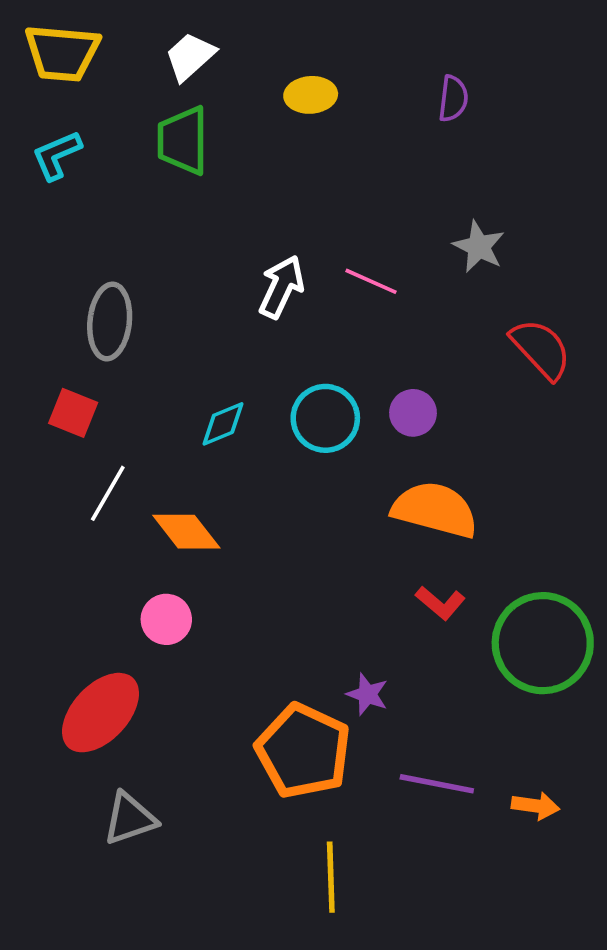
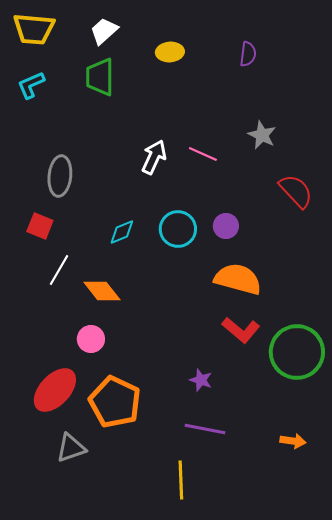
red L-shape: (440, 603) -> (241, 330), size x1.4
orange pentagon: (303, 751) -> (115, 402), moved
purple line: (437, 784) -> (205, 429), moved

